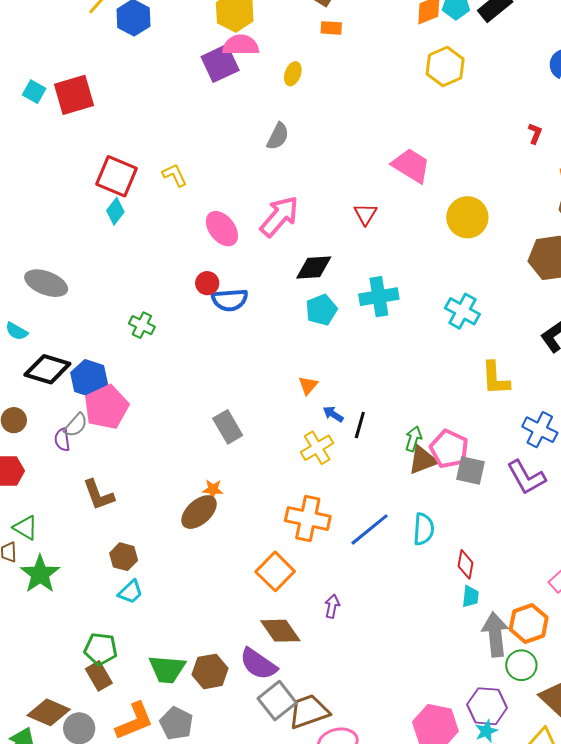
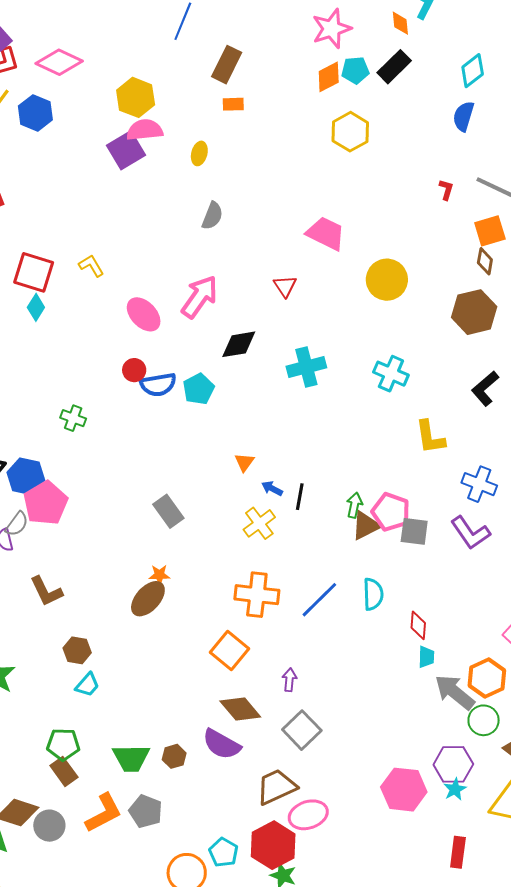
gray semicircle: (278, 136) -> (212, 216), moved
cyan pentagon: (321, 310) -> (199, 389), moved
gray arrow: (495, 634) -> (455, 692), turned -39
brown hexagon: (210, 671) -> (174, 756), size x0.7
gray square: (277, 701) -> (302, 730), moved

